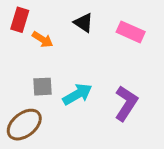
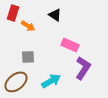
pink rectangle: (131, 32) -> (70, 45), moved
cyan arrow: (77, 94) -> (51, 81), moved

